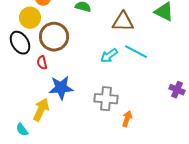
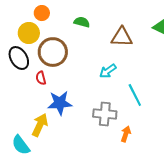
cyan line: (136, 52) -> (135, 95), moved, turned 35
cyan semicircle: (22, 130) -> (21, 145), size x1.5

